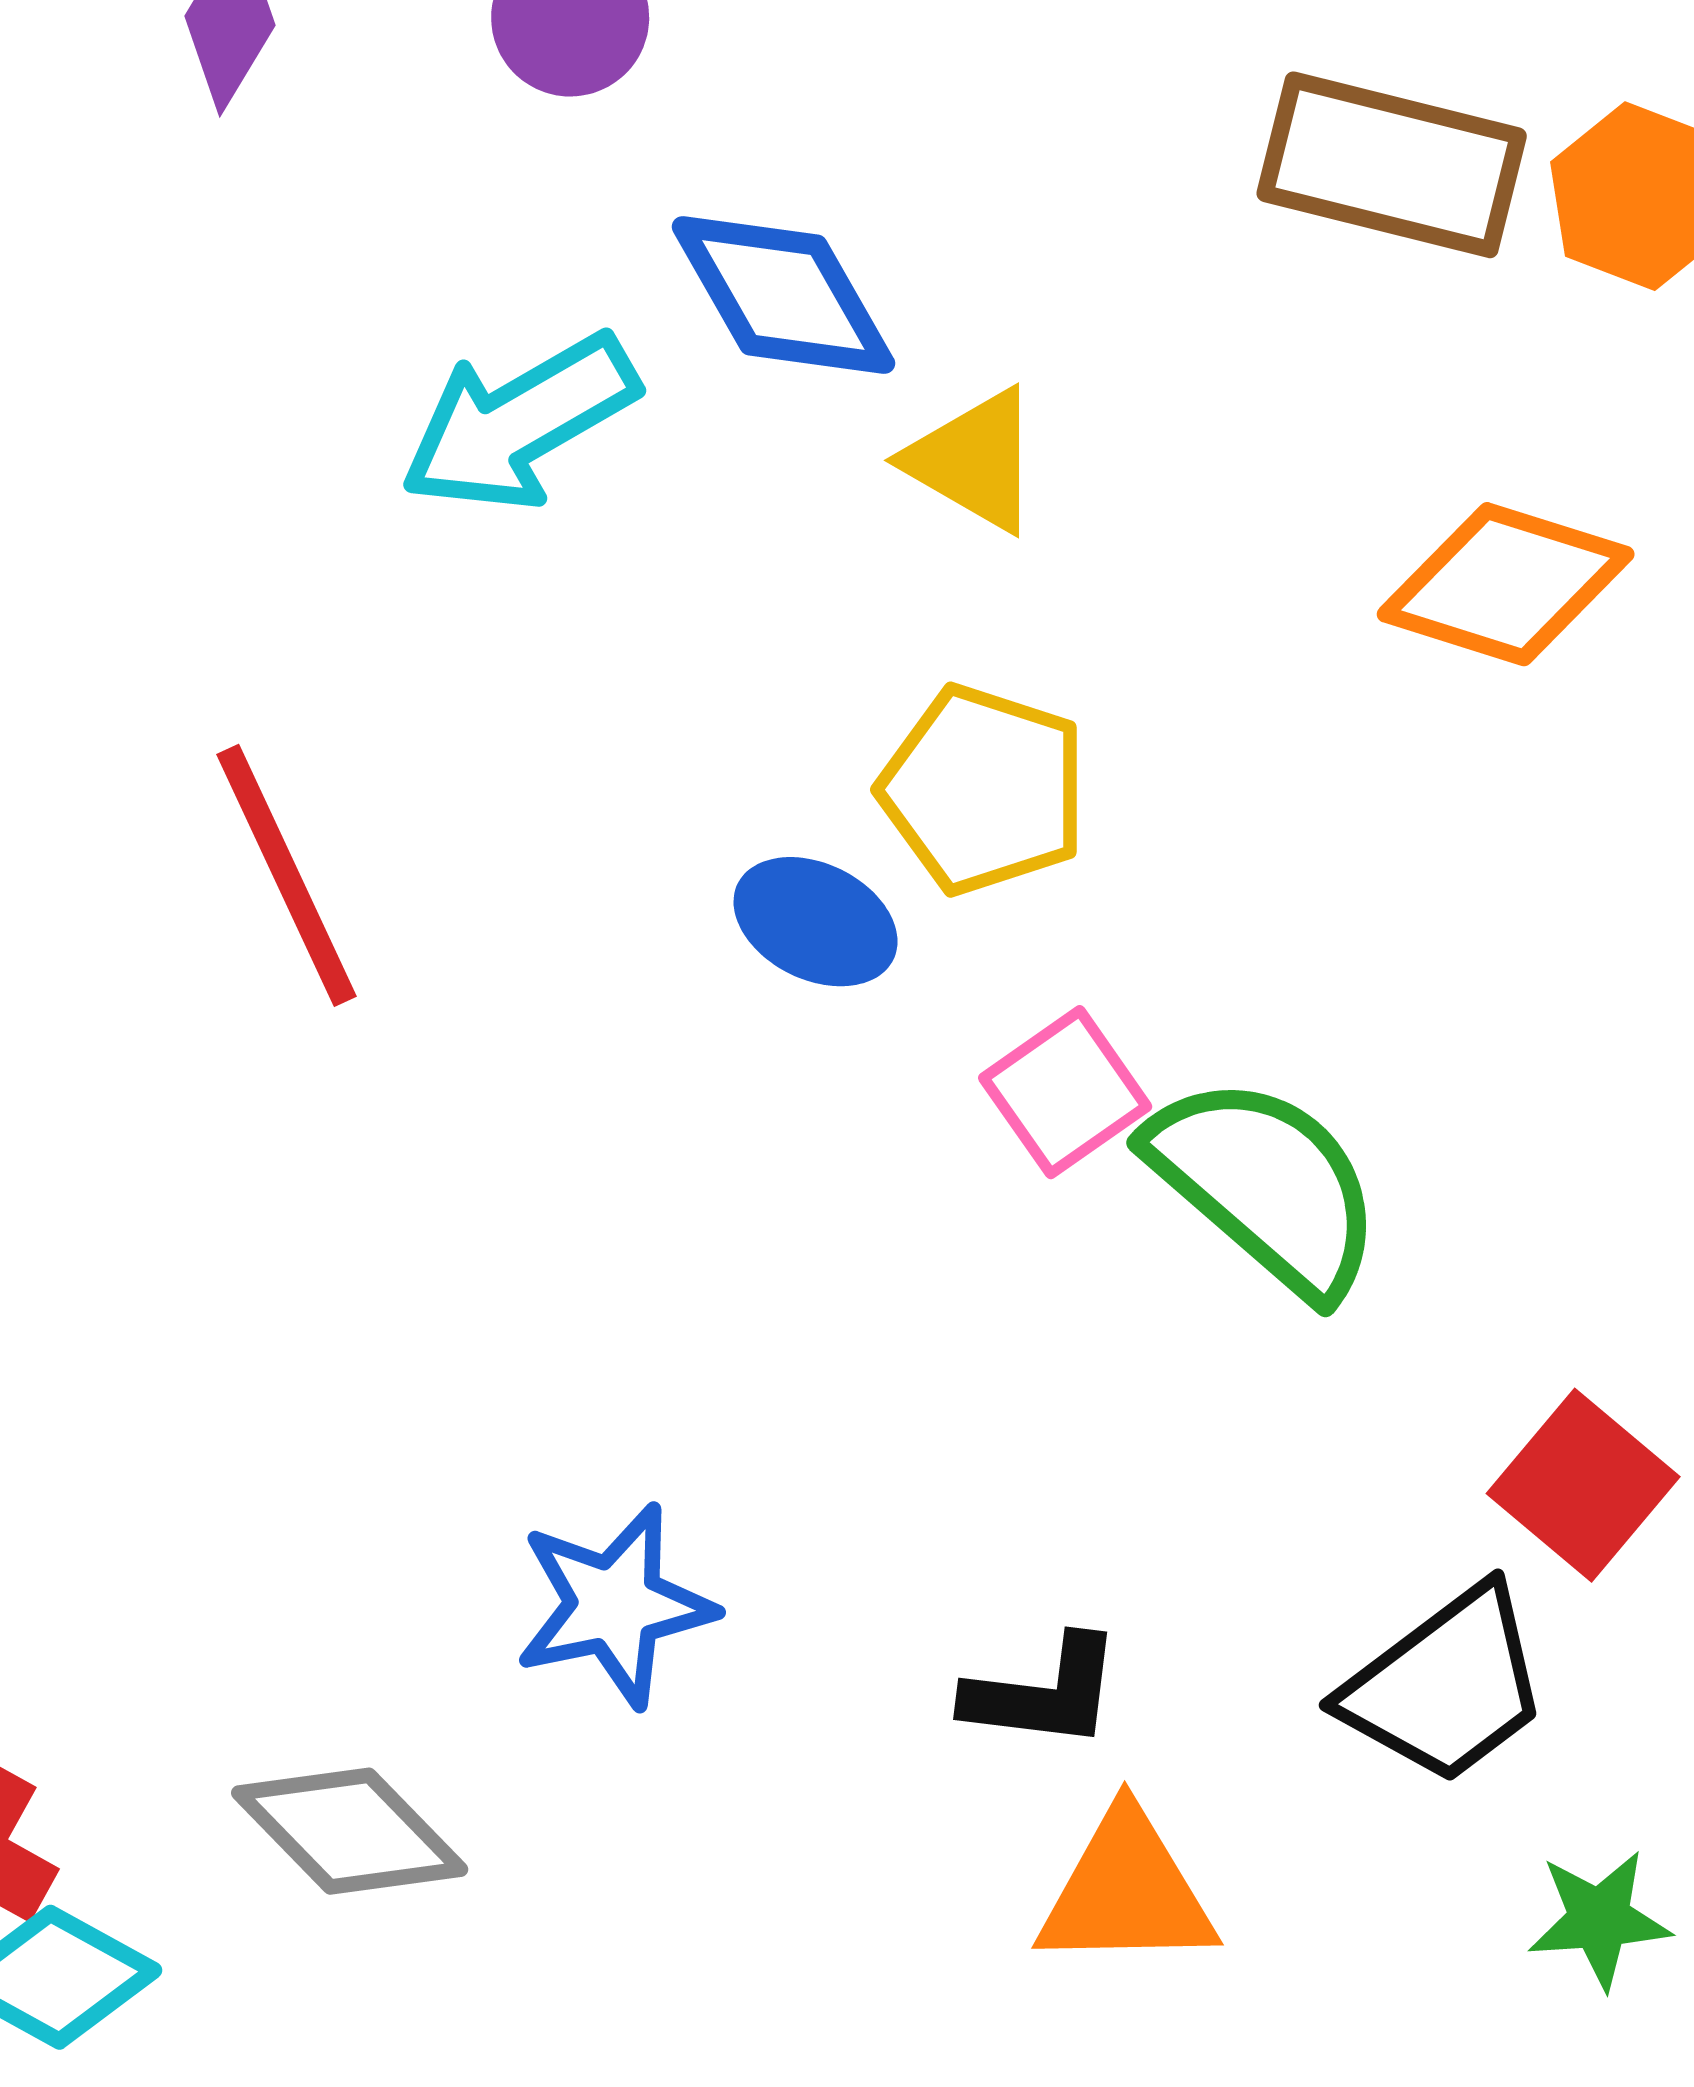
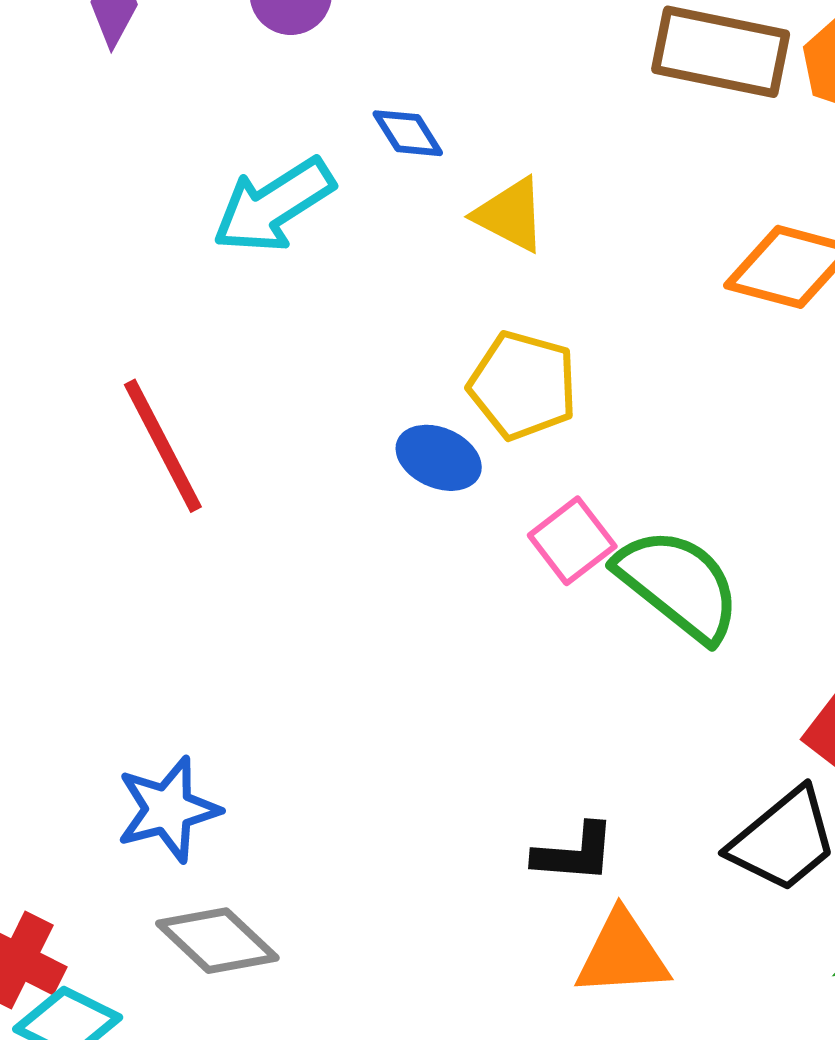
blue diamond: (783, 295) -> (408, 133), size x0.6
blue star: (615, 1605) -> (168, 809), moved

